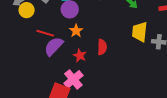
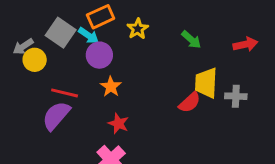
purple semicircle: (54, 46) -> (56, 116), moved
red semicircle: (102, 47) -> (190, 102), moved, turned 49

